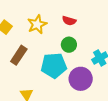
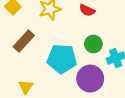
green circle: (69, 45) -> (93, 44), moved

